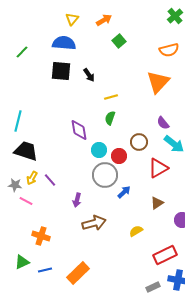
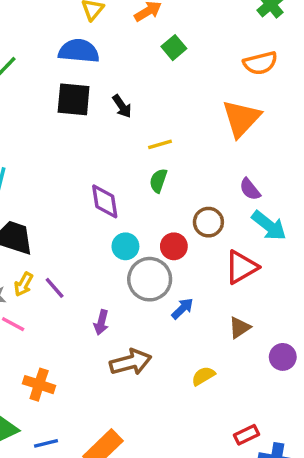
cyan circle: (99, 150) -> (125, 246), moved
red rectangle: (165, 255) -> (246, 435), moved, size x0.6

